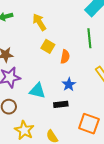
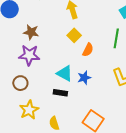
cyan triangle: (37, 91) -> (65, 73), moved
black rectangle: (61, 104) -> (60, 93), moved

